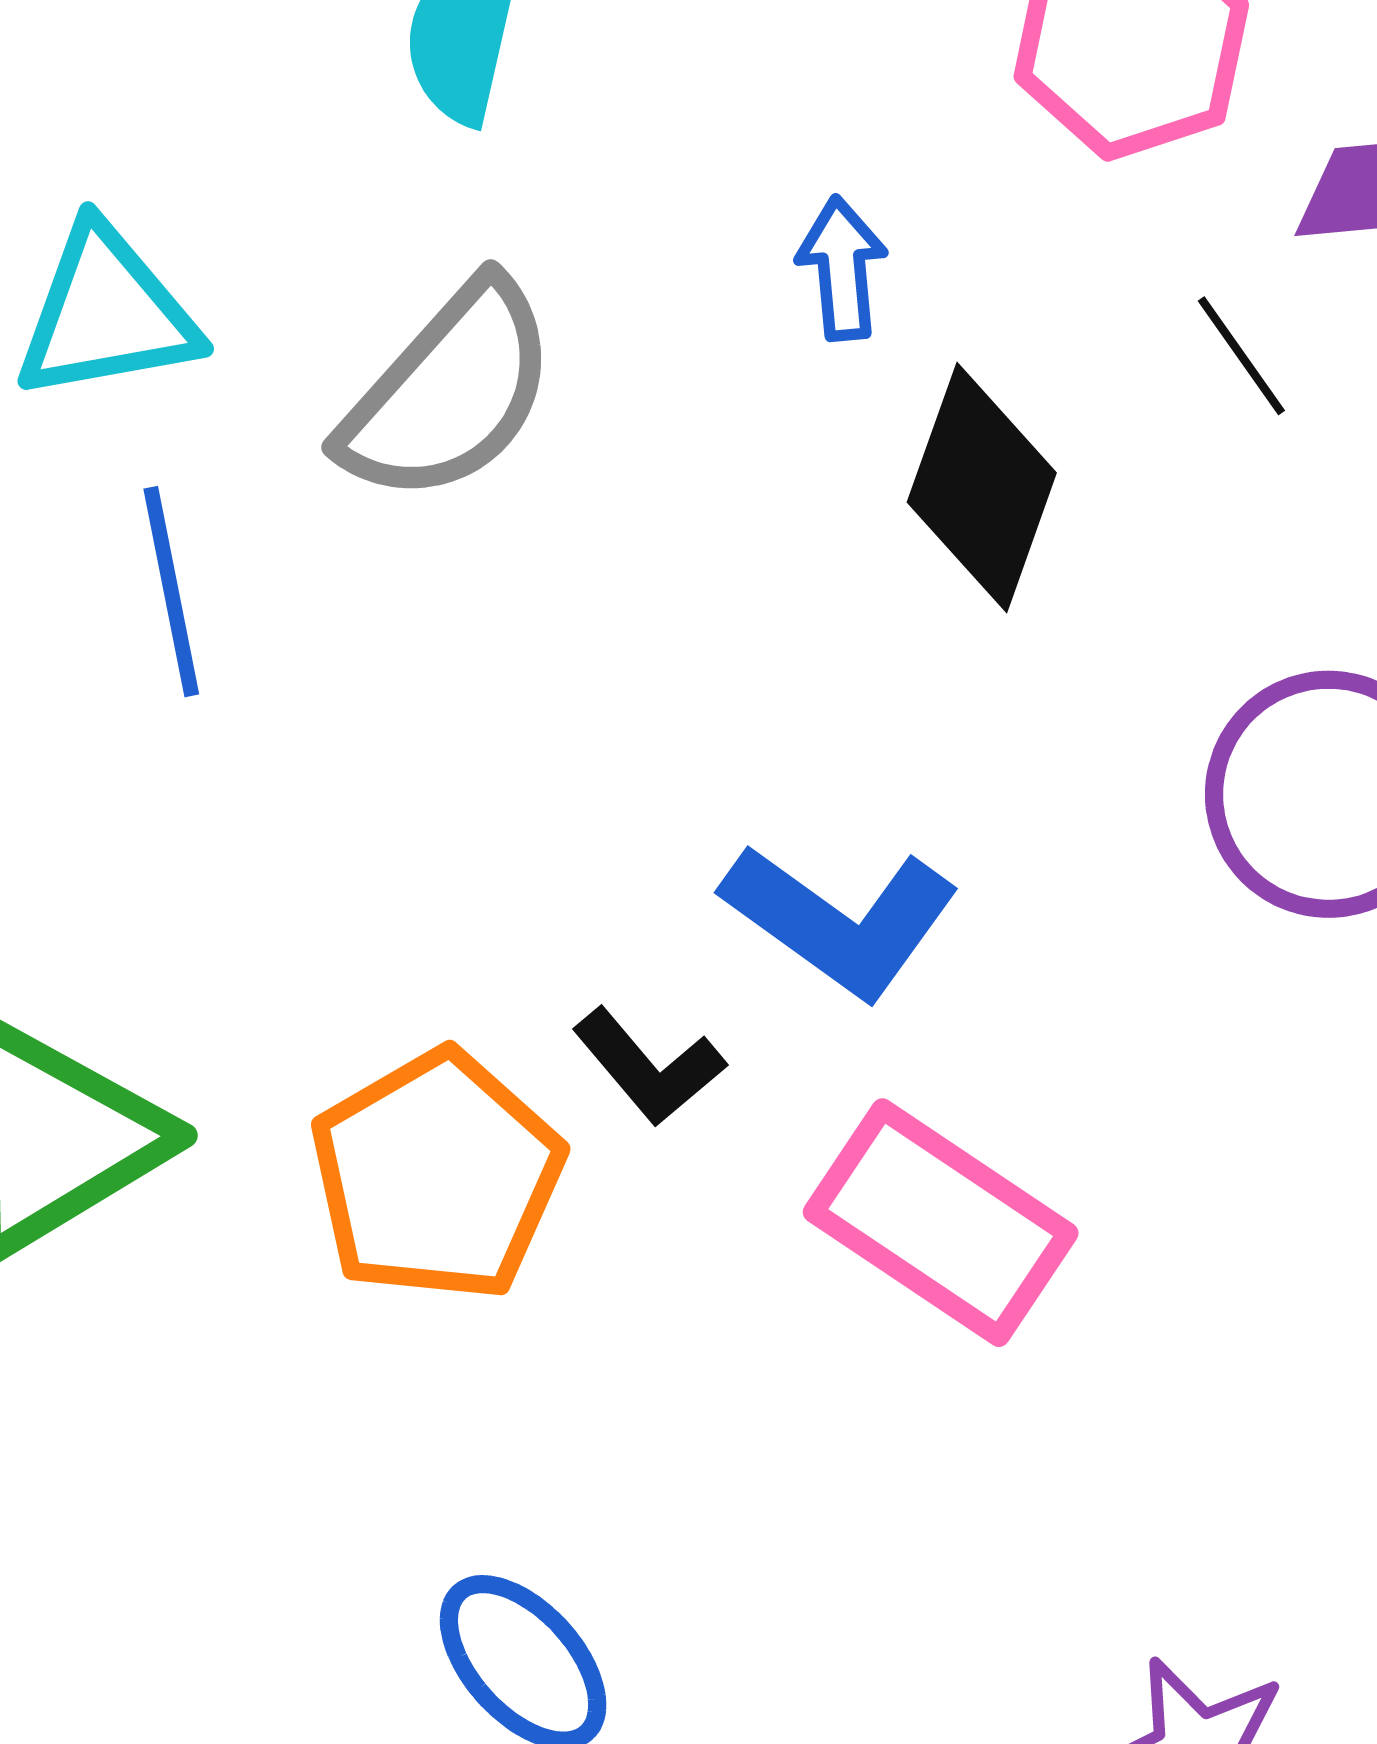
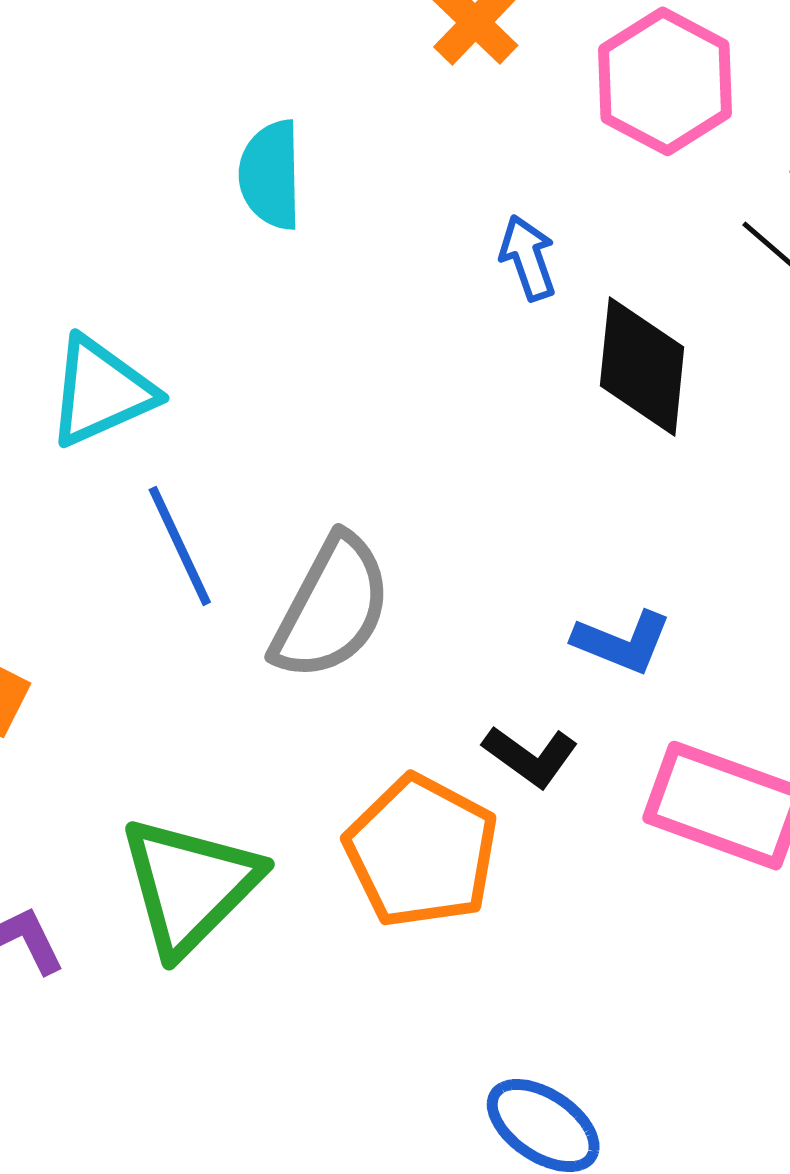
gray semicircle: (449, 392) -> (332, 608), moved
blue L-shape: (841, 920) -> (622, 642), size x0.7

